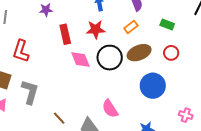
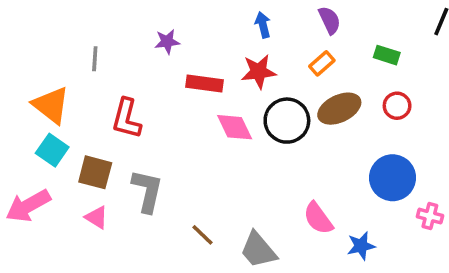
red rectangle: (65, 34) -> (204, 84), turned -66
blue circle: (153, 86) -> (393, 178), moved
pink semicircle: (110, 109) -> (318, 218), moved

